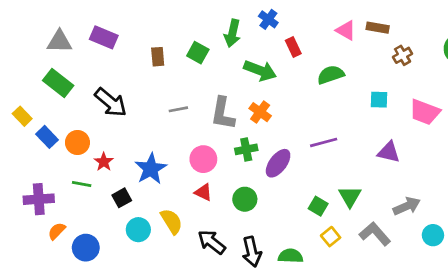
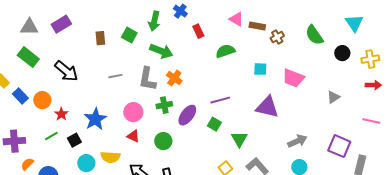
brown rectangle: (378, 28) -> (257, 26), moved
purple rectangle: (104, 37) -> (61, 24), turned -54
green arrow: (260, 71) -> (161, 51), moved
purple triangle: (389, 152) -> (267, 107), size x1.4
green line: (82, 184) -> (51, 136), moved, turned -40
green square: (318, 206) -> (214, 124), moved
gray arrow: (407, 206) -> (297, 141), moved
yellow semicircle: (172, 221) -> (110, 157), turned 126

